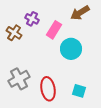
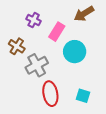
brown cross: (14, 33) -> (17, 46), moved
gray cross: (19, 79) -> (37, 65), moved

